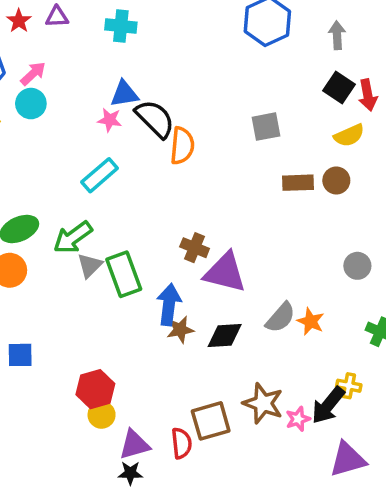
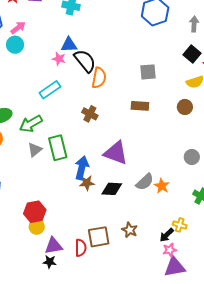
brown rectangle: (298, 183) -> (140, 106), moved
brown cross: (195, 248) -> (90, 114), moved
gray triangle: (90, 265) -> (35, 150), moved
brown star: (263, 403) -> (130, 230), size x0.7
black arrow: (328, 405) -> (167, 235), size x0.7
pink star: (298, 419) -> (170, 250), moved

